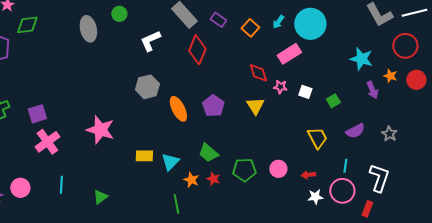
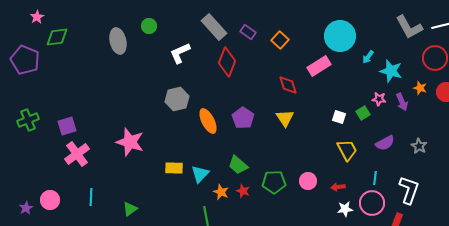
cyan arrow: (278, 22) -> (368, 57), moved
pink star: (280, 87) -> (379, 99), moved
white square: (305, 92) -> (339, 117), moved

